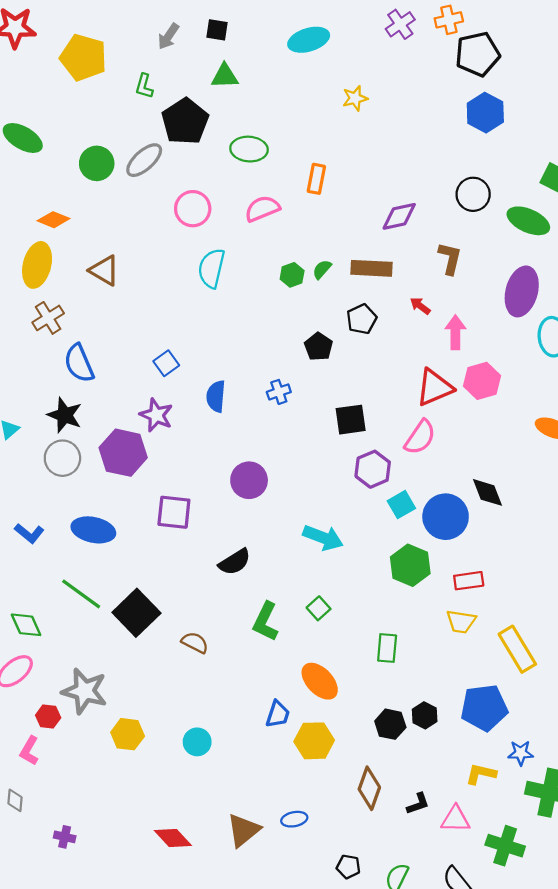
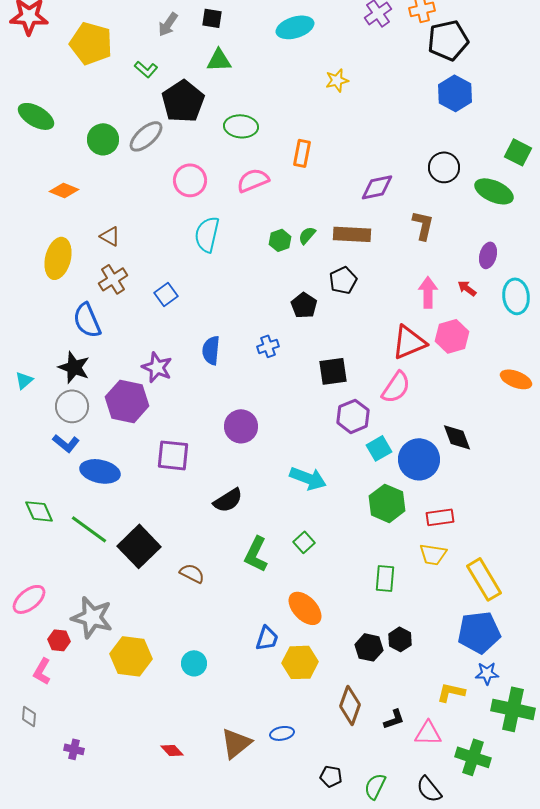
green L-shape: (144, 86) -> (146, 69), turned -65
yellow ellipse: (37, 265) -> (58, 258), moved
brown triangle: (104, 270) -> (110, 236), size x0.7
purple ellipse: (522, 291) -> (488, 255), size x0.6
red arrow: (420, 306) -> (467, 288), moved
brown cross: (48, 318) -> (113, 279), moved
blue square: (166, 363) -> (166, 294), moved
blue L-shape: (29, 533) -> (66, 443), moved
green diamond: (26, 625) -> (39, 511), moved
green rectangle: (387, 648) -> (385, 578), moved
blue pentagon: (484, 708) -> (479, 632), moved
yellow hexagon: (128, 734) -> (131, 656), size x1.4
red diamond: (173, 838) -> (172, 750), size x0.7

